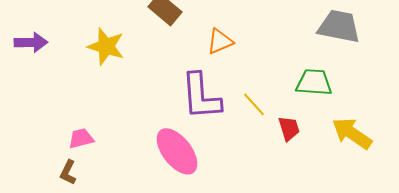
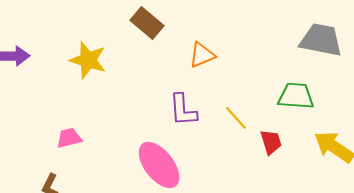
purple L-shape: (201, 96) -> (183, 110), size x0.7
pink trapezoid: (81, 138) -> (69, 138), moved

